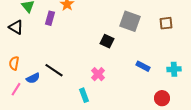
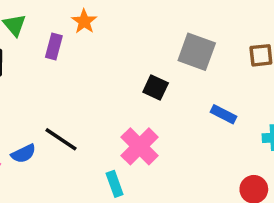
blue rectangle: (143, 66) -> (223, 114), moved
pink cross: (98, 74) -> (140, 146), size x1.5

